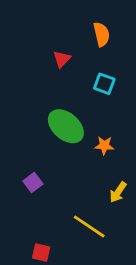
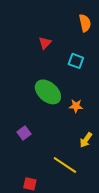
orange semicircle: (102, 34) -> (85, 23), moved

